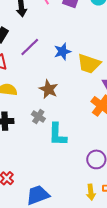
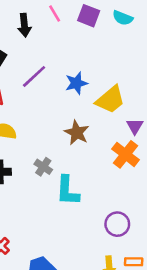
yellow trapezoid: (89, 64) -> (110, 100), turned -60
brown star: (48, 89) -> (77, 133), moved

